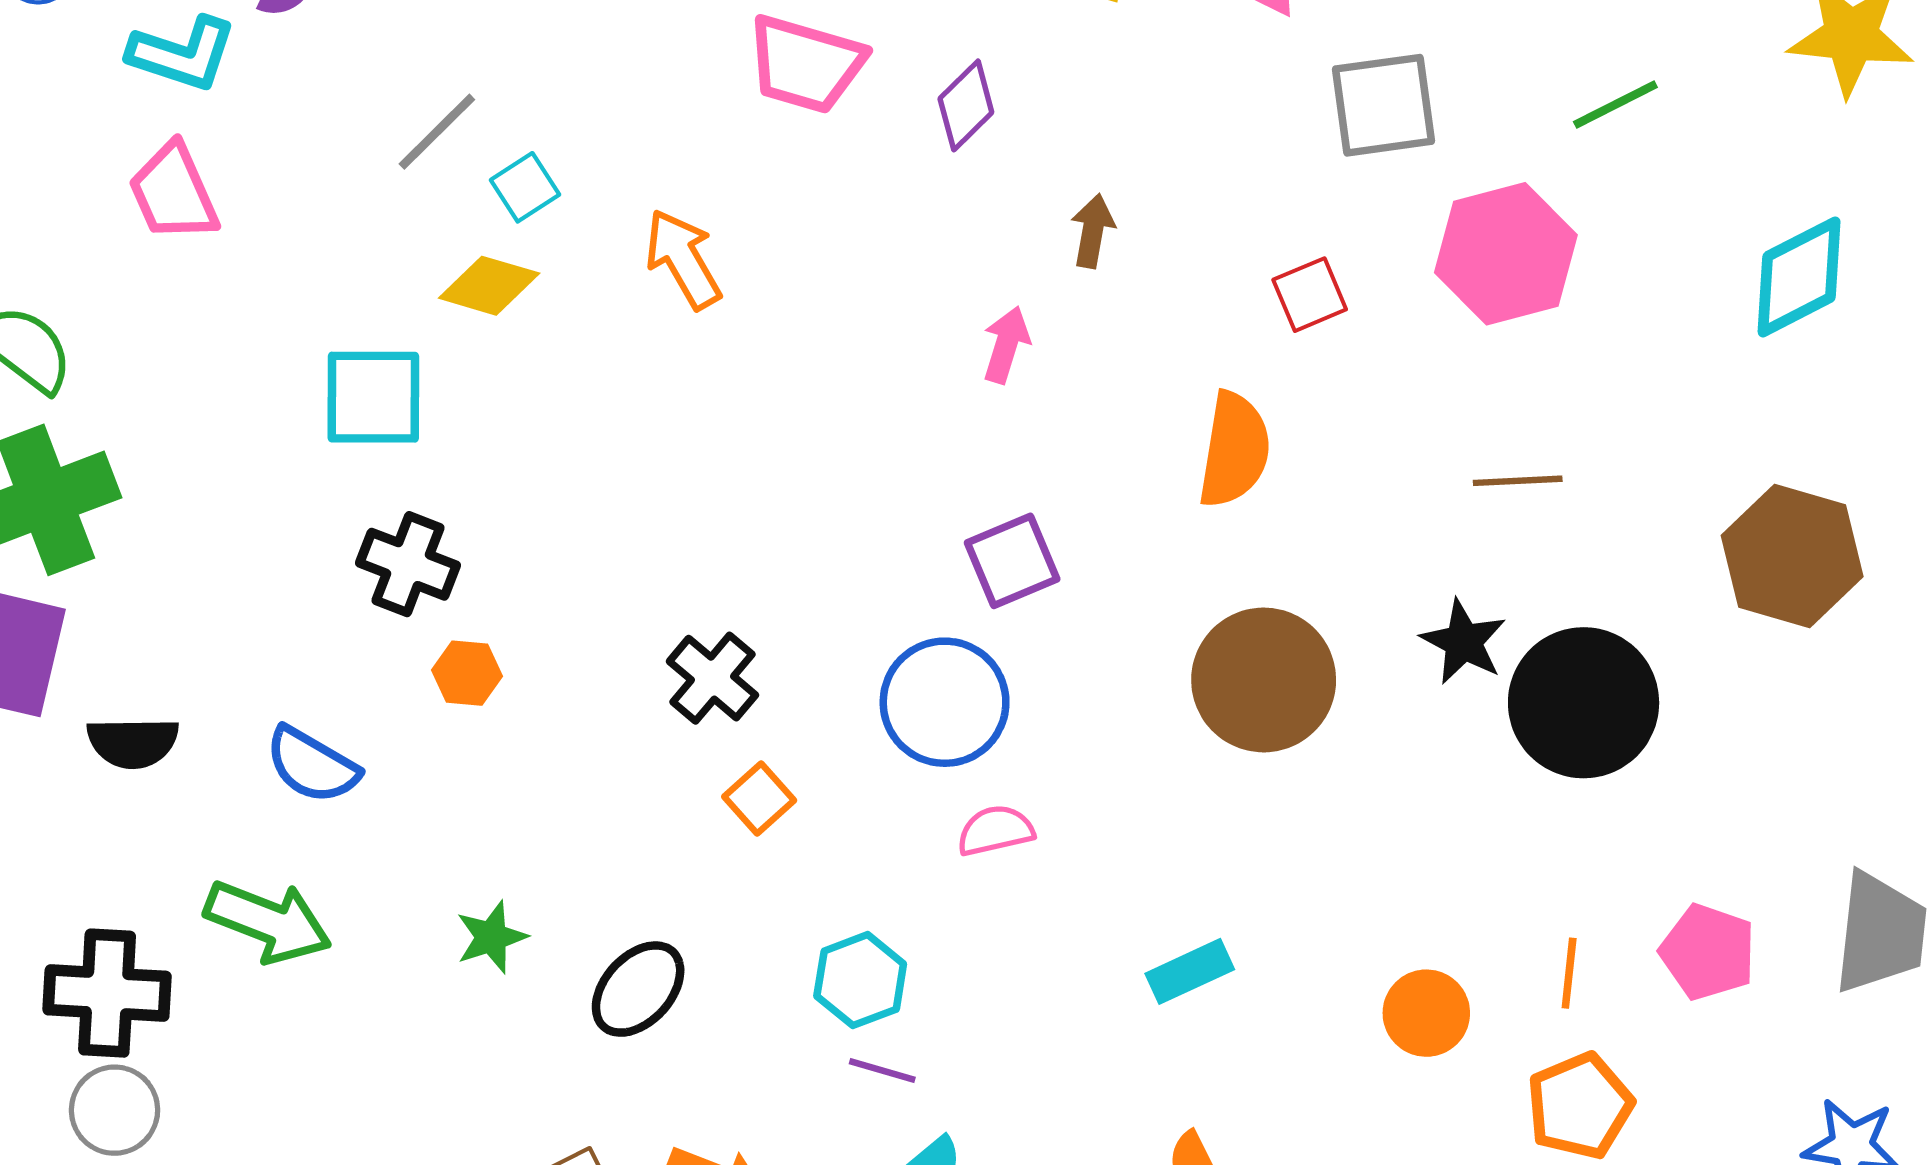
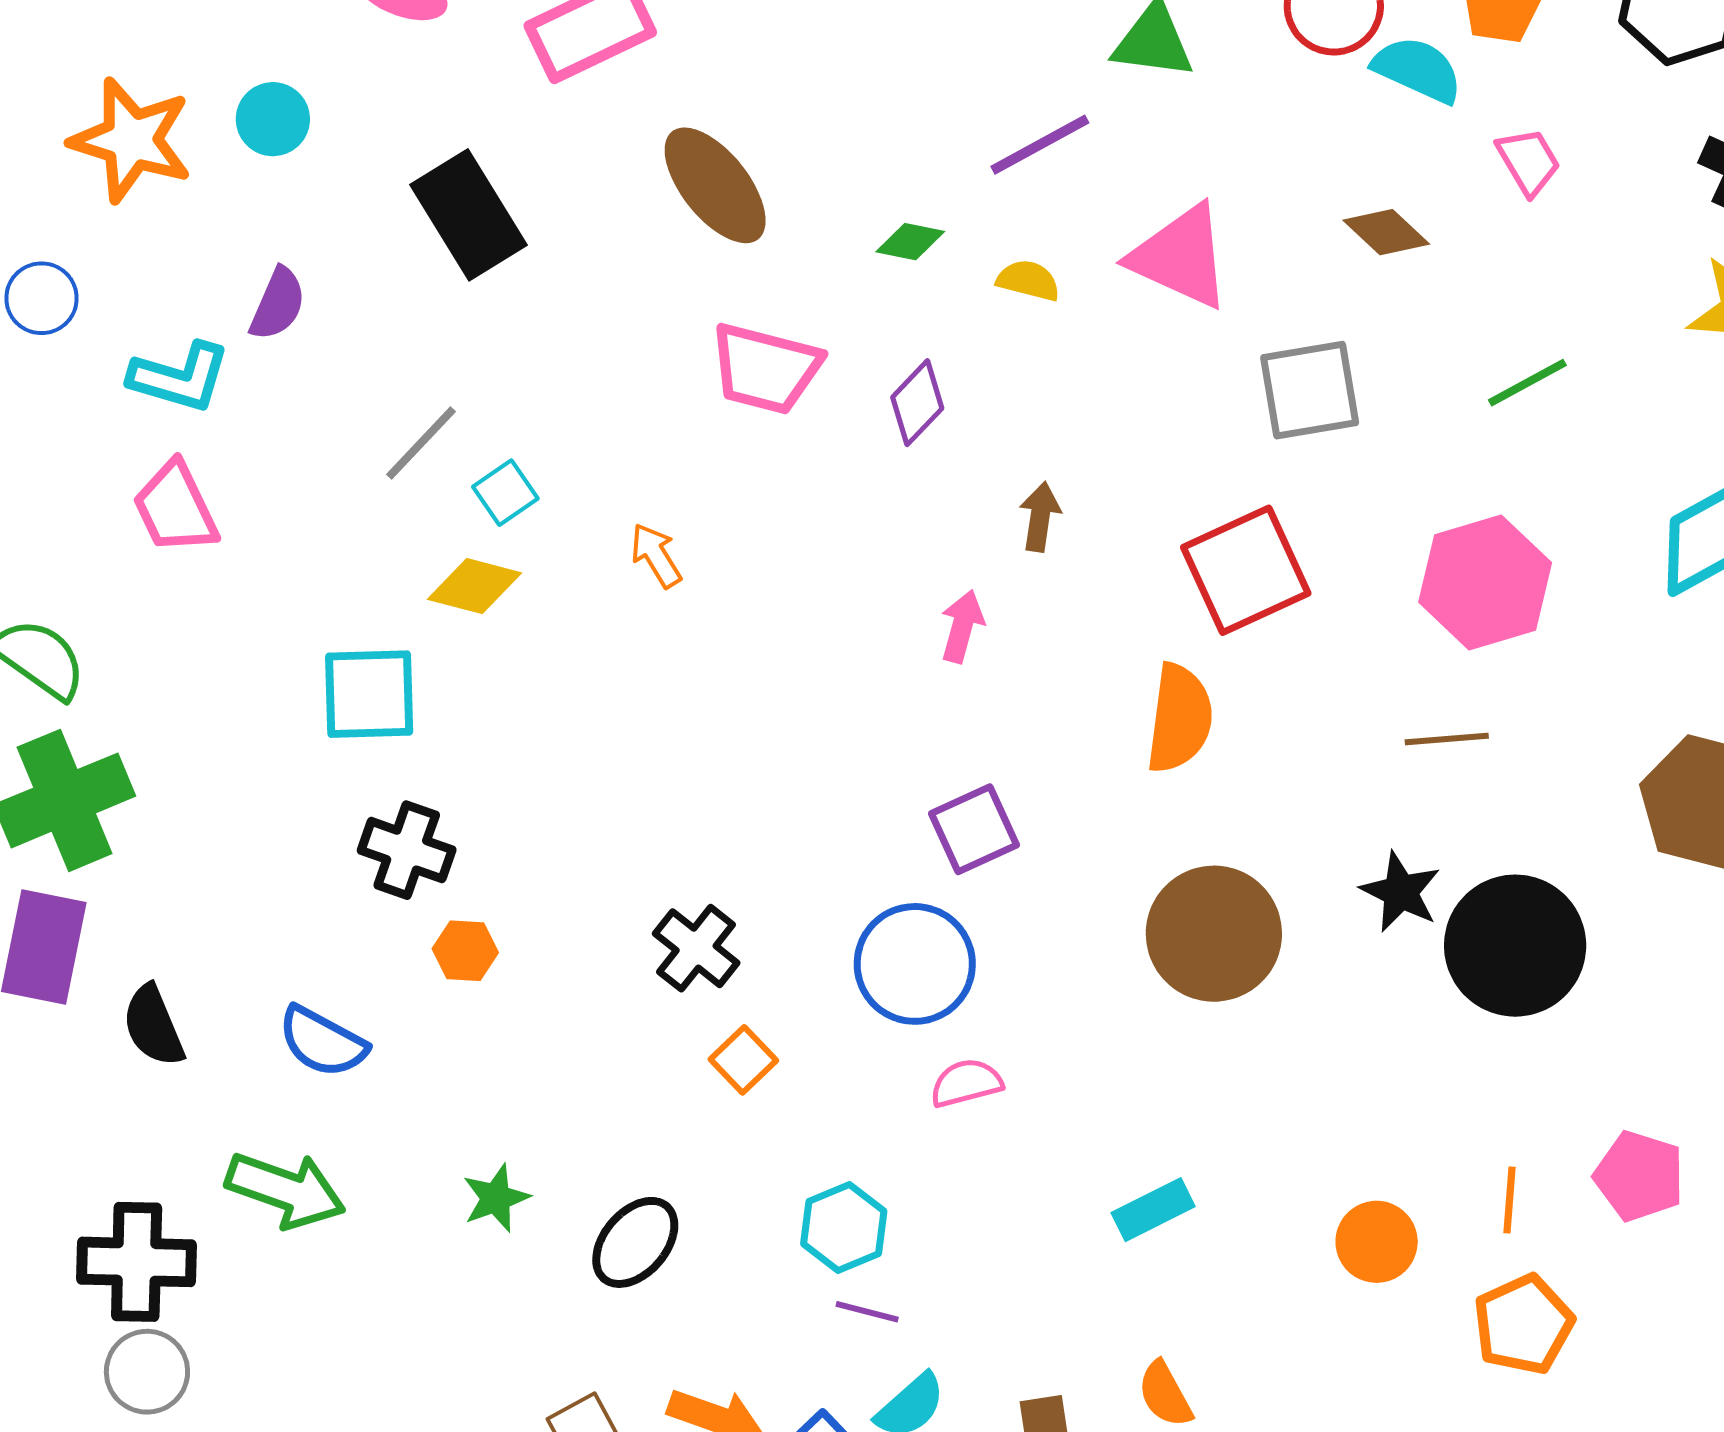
pink hexagon: (1506, 254) -> (1485, 582), moved
orange arrow: (683, 259) -> (656, 555), size x0.7
red square: (1310, 295) -> (1246, 570), size x1.8
black semicircle: (133, 743) -> (153, 1026), turned 70

